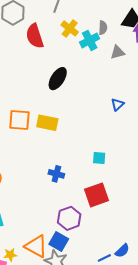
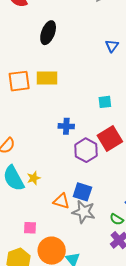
purple hexagon: (69, 218) -> (86, 150), moved
orange triangle: (36, 246) -> (61, 201), size x0.7
yellow star: (10, 255) -> (34, 178), moved

